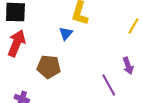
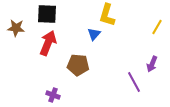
purple arrow: (128, 66) -> (152, 64), turned 42

